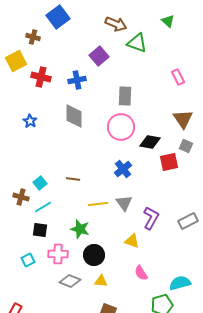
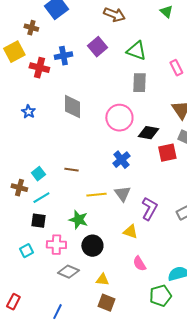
green triangle: (137, 43) -> (136, 51), moved
blue cross: (77, 80) -> (63, 56), moved
gray rectangle: (125, 96) -> (139, 83), moved
yellow triangle: (101, 281) -> (102, 280), moved

